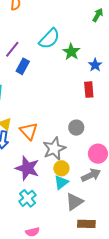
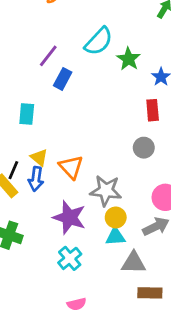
gray circle: (76, 128) -> (144, 148), moved
gray star: (54, 149) -> (106, 191), turned 30
cyan triangle: (61, 182) -> (115, 237), turned 35
gray triangle: (74, 202) -> (133, 263), turned 36

